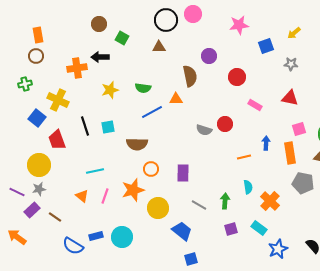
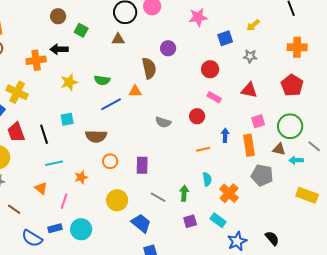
red circle: (237, 77) -> (210, 69), moved
red circle: (225, 124) -> (197, 116), moved
black line: (85, 126) -> (44, 134), moved
orange star: (133, 190) -> (81, 177), moved, size x0.6
pink line: (105, 196) -> (64, 201), moved

